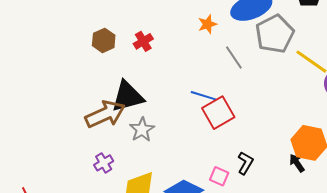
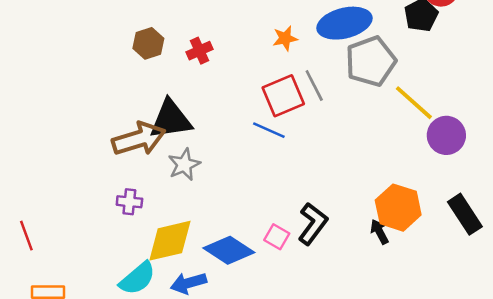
red square: (218, 113) -> (283, 96), moved
purple cross: (104, 163) -> (129, 202), turned 30
black L-shape: (245, 163) -> (313, 224), size x1.4

